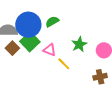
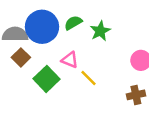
green square: (30, 42) -> (46, 79), moved
green star: (79, 44) -> (100, 31), moved

